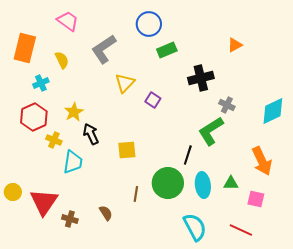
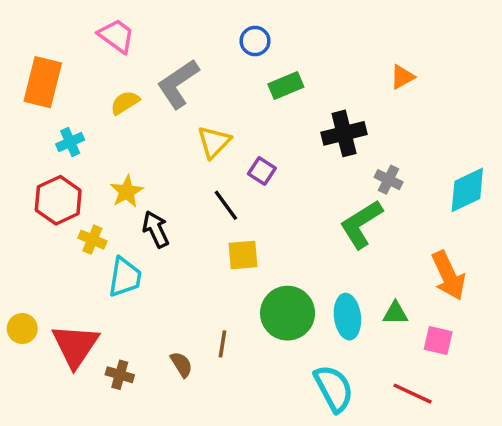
blue circle: (149, 24) -> (255, 41), size x0.7
yellow semicircle: (62, 60) -> (125, 103), moved, turned -96
yellow square: (127, 150) -> (243, 255), moved
black line: (188, 155) -> (226, 205), moved, turned -54
brown line: (136, 194) -> (223, 344), moved

